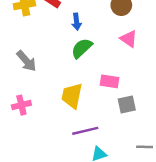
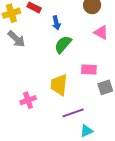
gray arrow: (26, 61) -> (16, 39), moved
pink cross: (21, 105) -> (28, 100), moved

